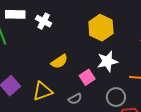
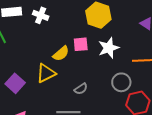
pink square: (87, 77) -> (81, 44), moved, turned 35
yellow triangle: (43, 91) -> (46, 73), moved

